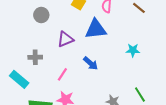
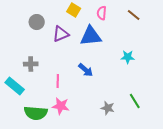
purple triangle: (65, 39) -> (61, 34), moved
pink line: (62, 74) -> (58, 81), turned -32

